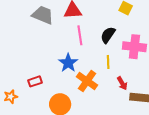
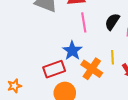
yellow line: (108, 62) -> (112, 57), moved
red rectangle: (35, 81) -> (54, 69), moved, size x1.5

